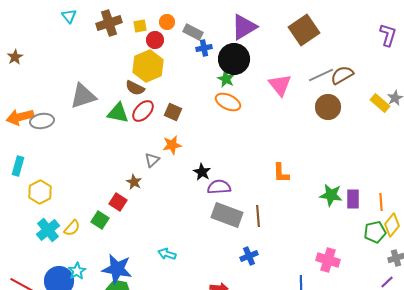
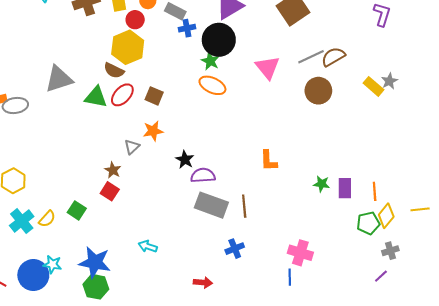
green star: (331, 195) -> (322, 184), size x0.7
red square: (118, 202) -> (110, 191), moved
pink cross: (328, 260) -> (300, 253), moved
cyan star: (77, 271) -> (52, 264), turned -30

